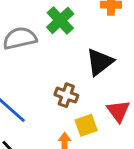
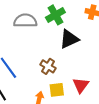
black triangle: (100, 62) -> (69, 39), moved

